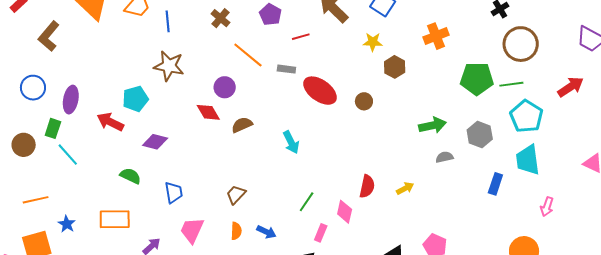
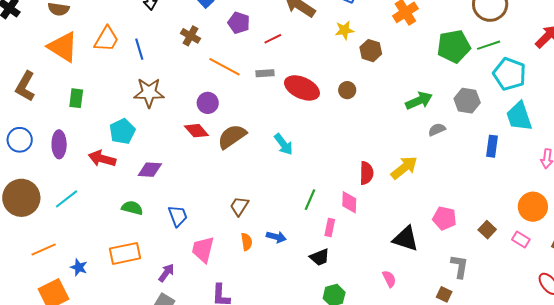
brown semicircle: (242, 125) -> (232, 136), size x1.4
green rectangle: (53, 128) -> (76, 98), moved
brown circle: (24, 145) -> (21, 198), size x1.6
cyan line: (68, 155) -> (66, 199), turned -75
yellow arrow: (405, 188) -> (404, 168), size x1.6

